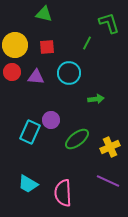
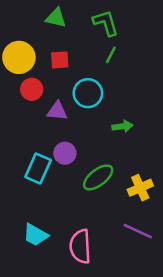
green L-shape: (109, 23) -> (106, 23), moved
red circle: (12, 72) -> (32, 89), moved
purple triangle: (36, 77) -> (57, 111), moved

